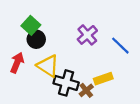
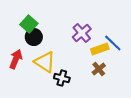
yellow rectangle: (103, 79) -> (100, 49), moved
black cross: (66, 83) -> (62, 78), size x0.7
brown cross: (86, 90) -> (99, 69), moved

